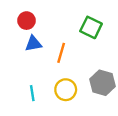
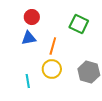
red circle: (26, 21) -> (32, 17), moved
yellow circle: (66, 90) -> (52, 69), moved

